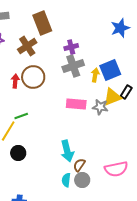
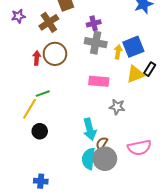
gray cross: (73, 66) -> (96, 43), turned 30
gray star: (100, 107) -> (117, 107), moved
cyan semicircle: (66, 180) -> (89, 159), size x1.5
gray circle: (82, 180) -> (105, 159), size x1.5

